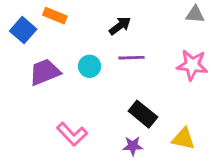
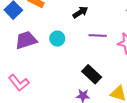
purple line: (131, 58) -> (98, 36), moved
pink L-shape: (72, 134) -> (19, 83), moved

